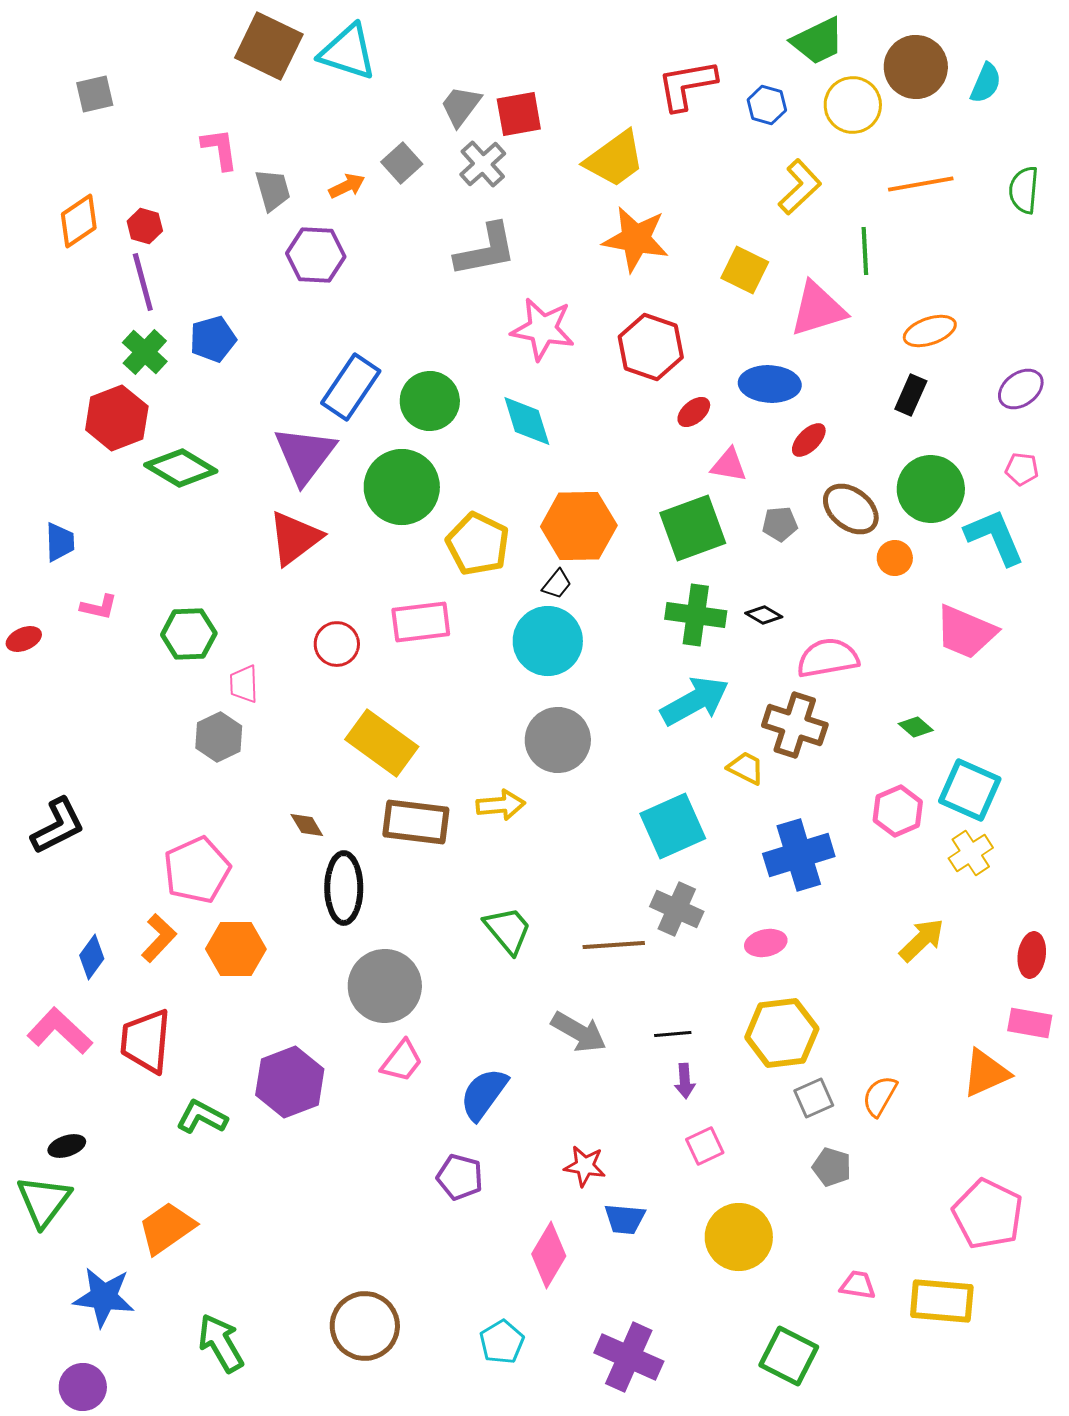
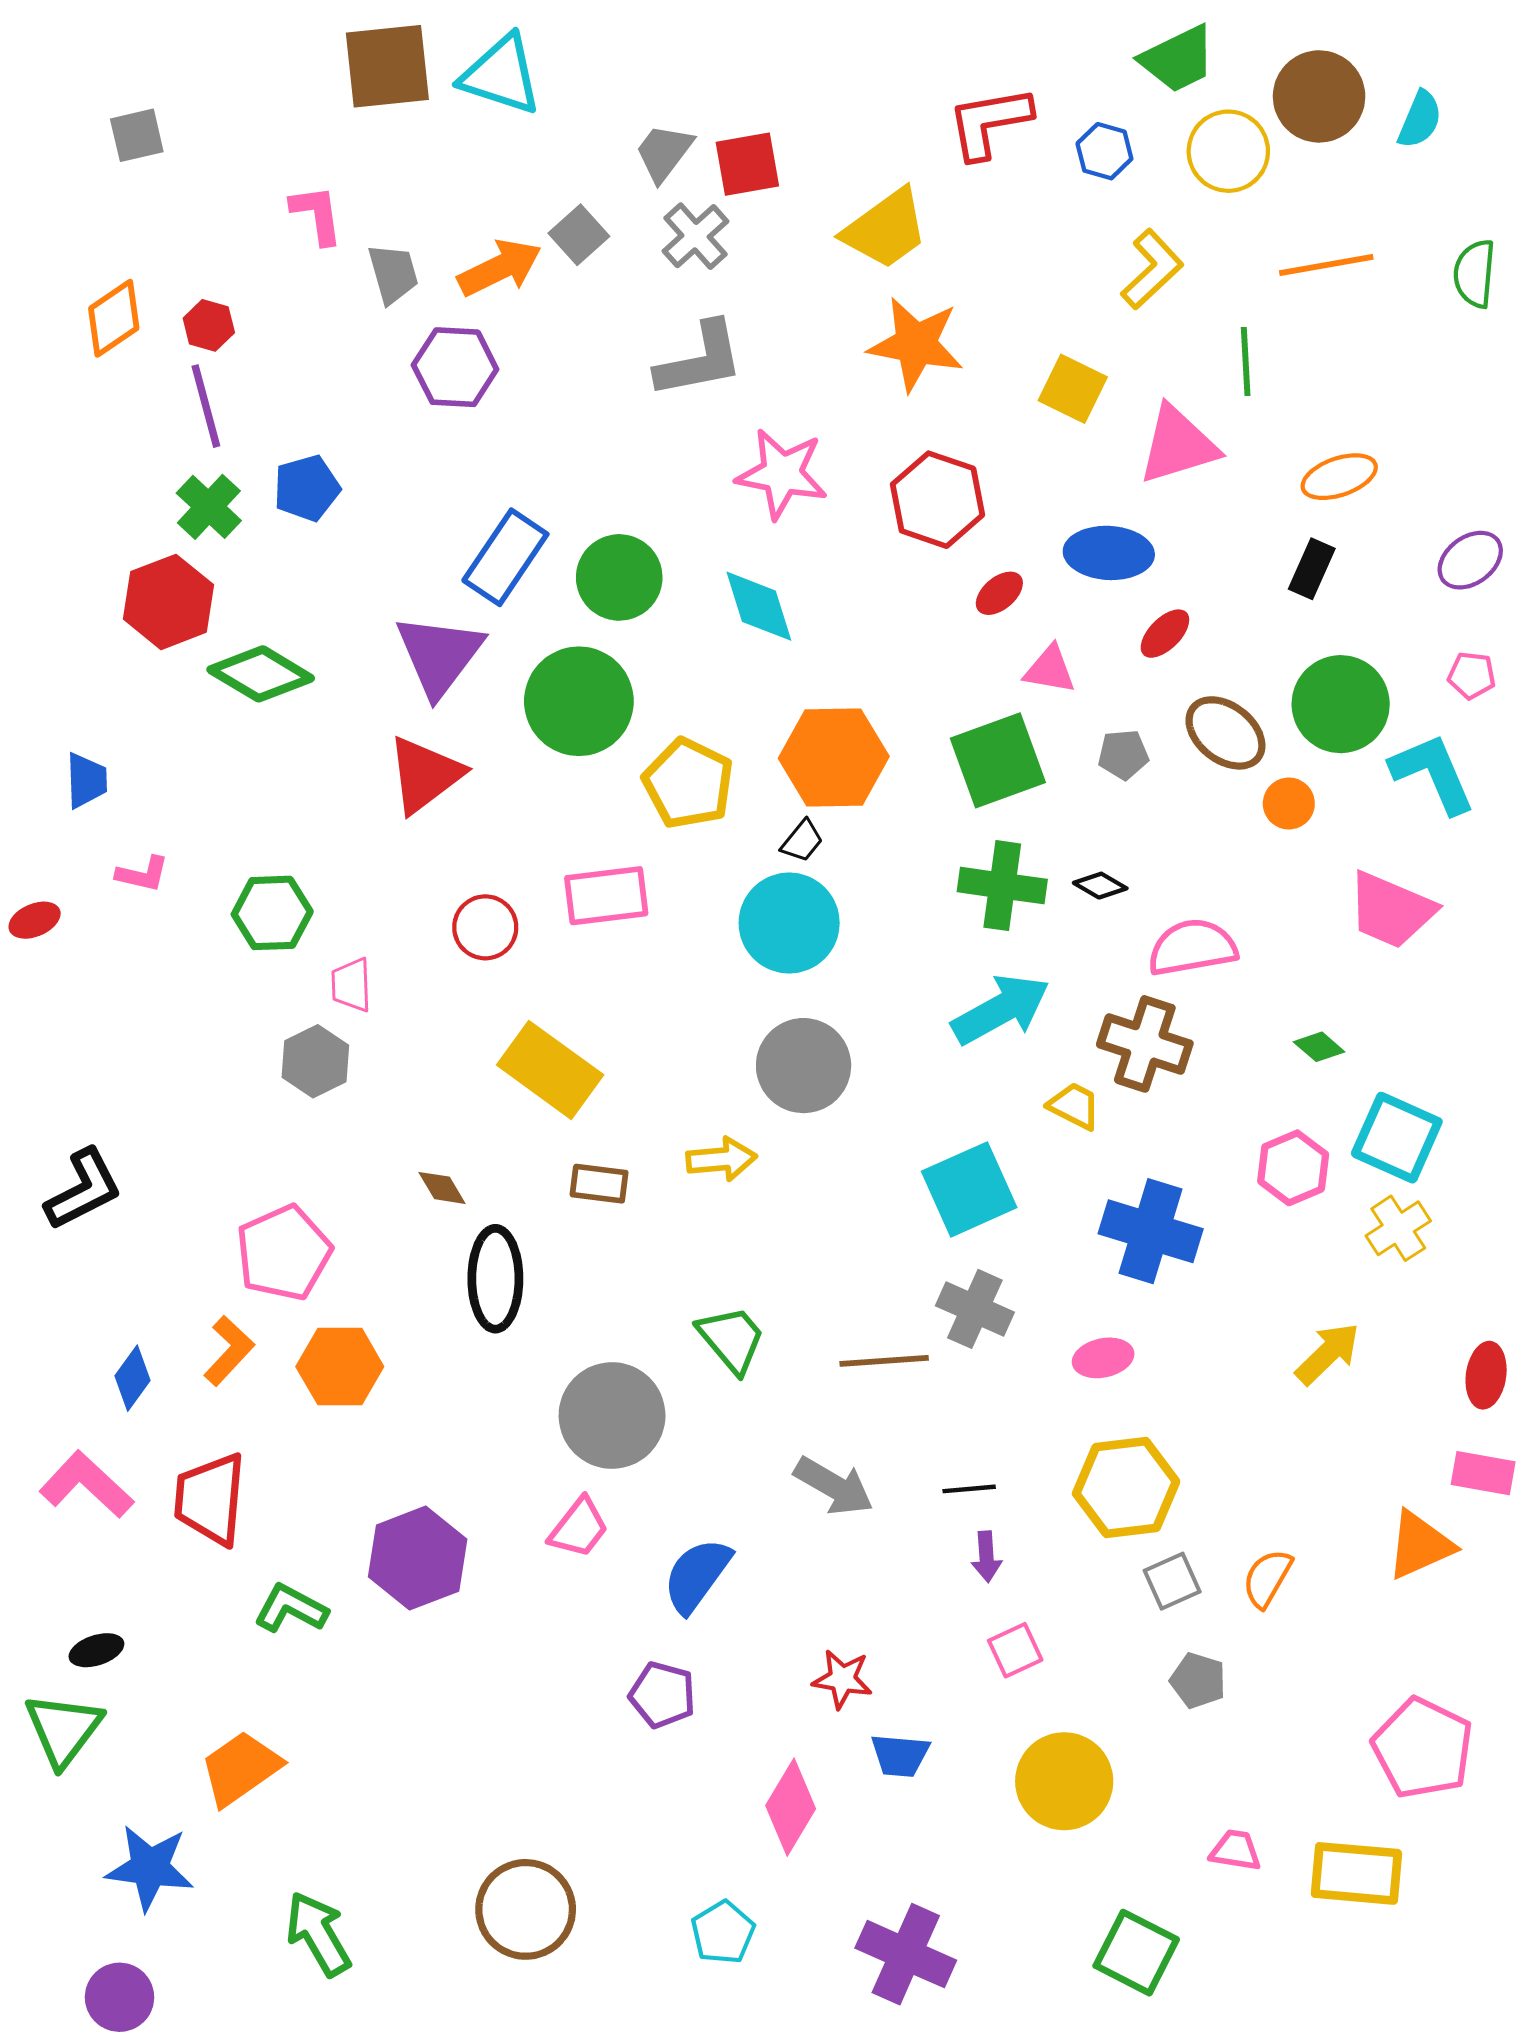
brown square: (269, 46) -> (387, 66), turned -32
orange arrow: (347, 186) -> (500, 268), size x1.6
brown rectangle: (416, 822) -> (599, 1184), size x0.6
blue cross: (799, 855) -> (1151, 1231), turned 34
gray circle: (385, 986) -> (612, 1416), moved

